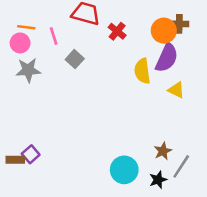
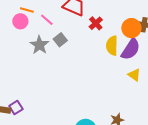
pink line: (54, 36) -> (47, 20), turned -40
gray star: (28, 70) -> (39, 45), moved, turned 30
yellow semicircle: (142, 71) -> (112, 46), moved

